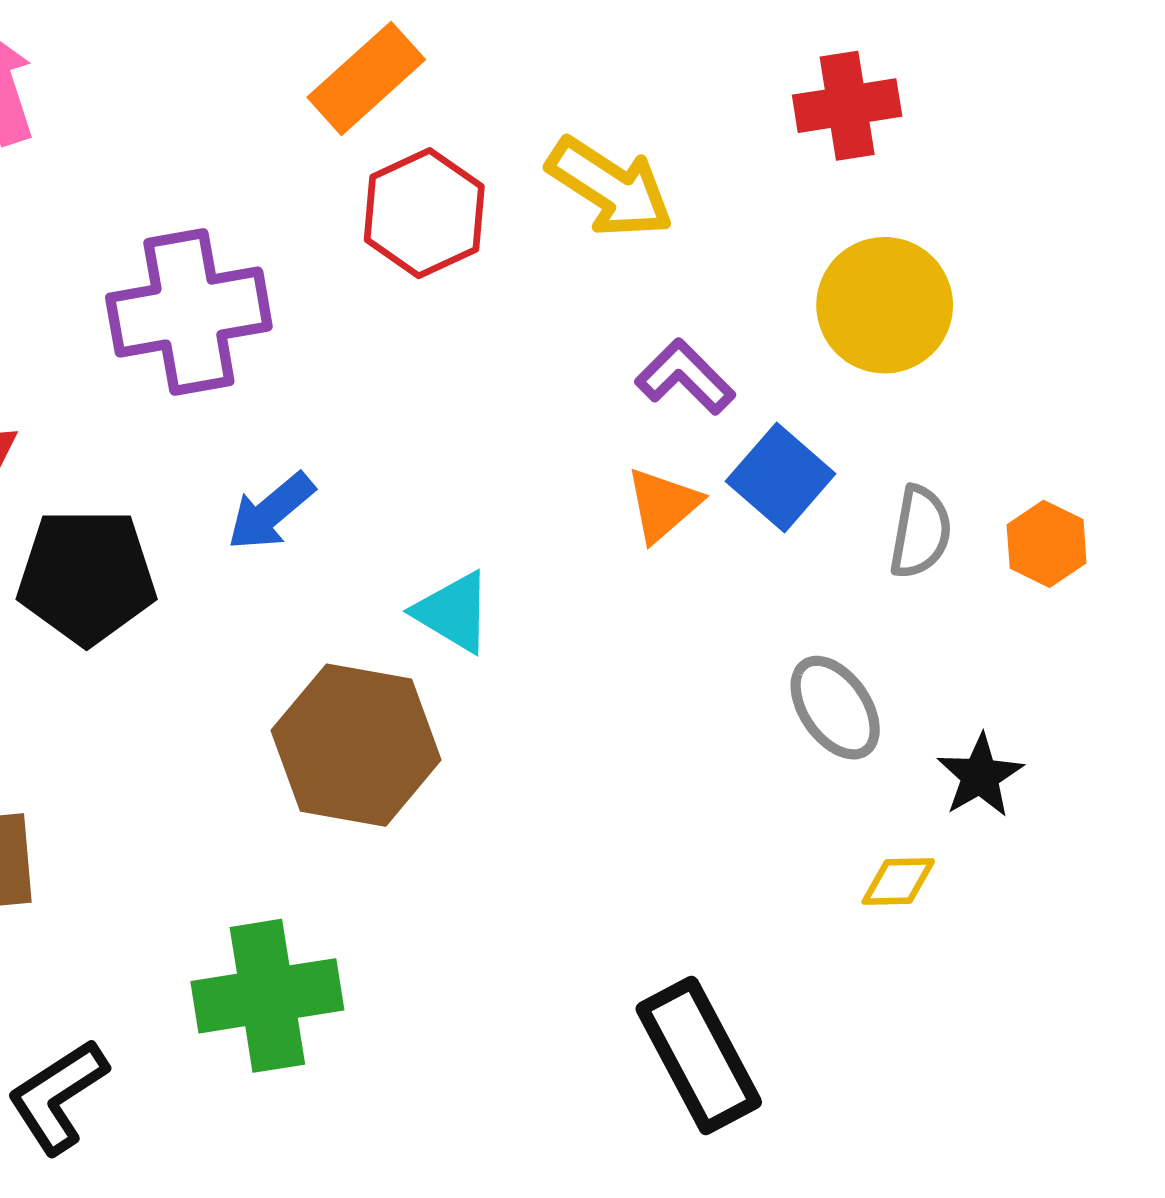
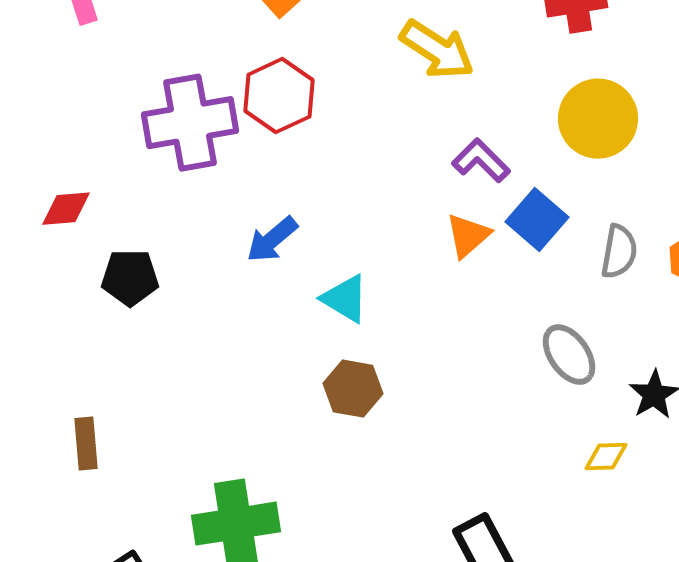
red hexagon: (424, 213) -> (279, 96), moved
blue arrow: (271, 512) -> (272, 240), moved
black pentagon: (87, 576) -> (130, 278), size x0.7
brown hexagon: (356, 745) -> (353, 389), moved, size x0.6

